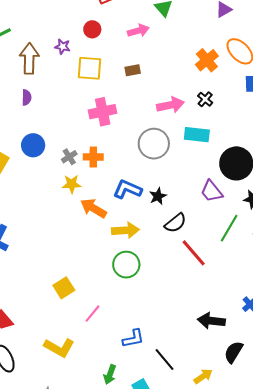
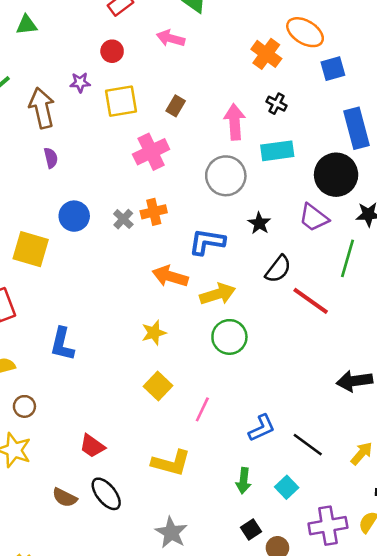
pink arrow: (138, 31) -> (171, 38), turned -135
brown rectangle: (133, 70) -> (176, 106), moved, turned -35
pink arrow: (170, 105) -> (235, 122), turned -68
yellow star: (72, 184) -> (154, 333), moved
black star: (158, 196) -> (259, 223), moved

